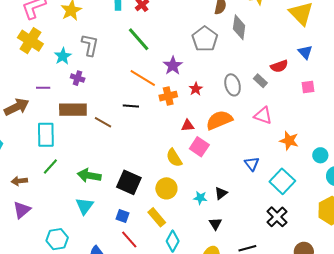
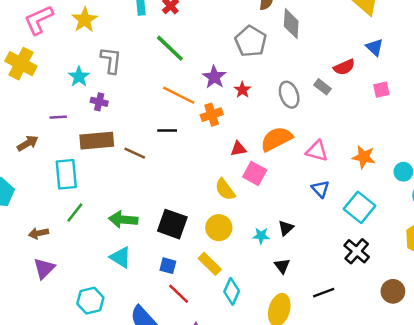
yellow cross: (30, 41) -> (21, 64), moved
red star: (196, 89) -> (242, 90), moved
brown arrow: (17, 107) -> (28, 143), size x0.7
pink triangle: (263, 116) -> (317, 151), moved
cyan triangle: (85, 206) -> (121, 257), turned -30

